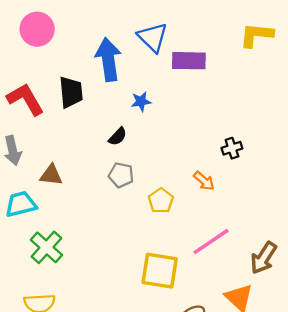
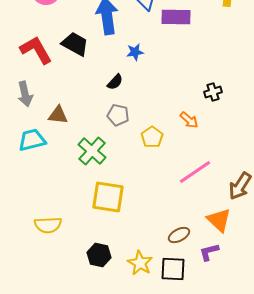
black trapezoid: (71, 92) -> (75, 44), turned -56
green cross: (46, 247) -> (92, 151), moved
yellow square: (160, 271) -> (108, 197), moved

